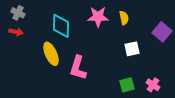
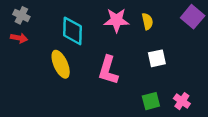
purple square: (162, 32) -> (193, 17), moved
pink L-shape: (78, 68) -> (108, 70), moved

